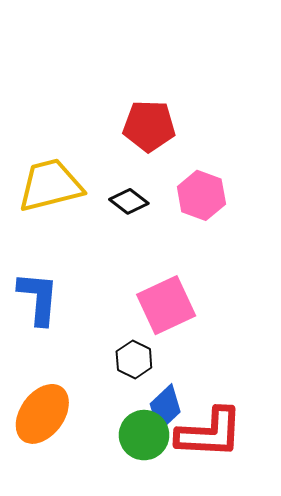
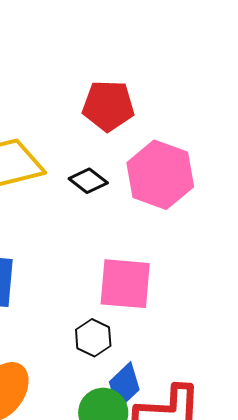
pink hexagon: (201, 195) -> (160, 175), size x1.4
pink square: (166, 305) -> (125, 284), turned 30

